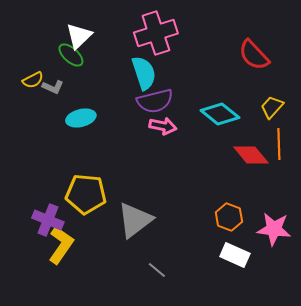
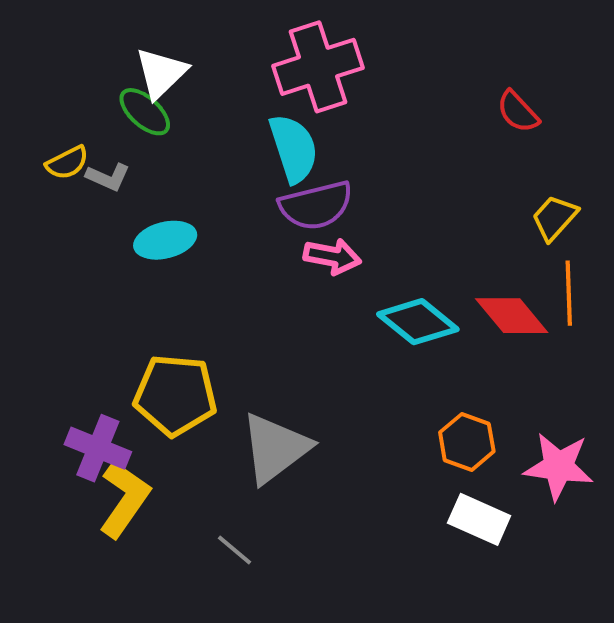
red semicircle: (254, 55) -> (518, 112), size x0.7
cyan diamond: (220, 114) -> (418, 322), moved
gray line: (157, 270) -> (234, 550), moved

